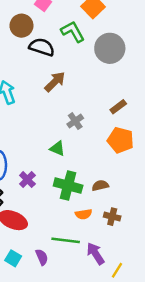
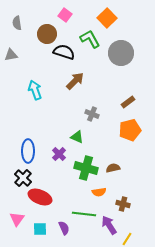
gray cross: (75, 121) -> (92, 114), turned -32
orange pentagon: (121, 140) -> (130, 130), turned -30
purple cross: (27, 180) -> (59, 154), moved
brown cross: (112, 217) -> (123, 204), moved
cyan square: (13, 258) -> (40, 229), turned -32

